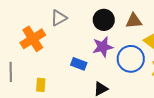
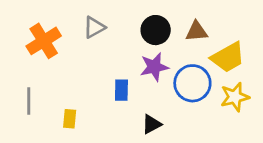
orange cross: (33, 39) -> (44, 41), moved
blue rectangle: (79, 64) -> (121, 90), turned 70

